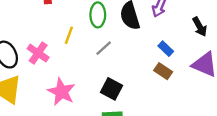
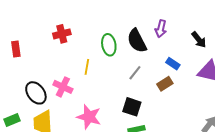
gray line: (104, 48) -> (135, 73), moved
brown rectangle: (163, 71) -> (165, 84), moved, turned -56

